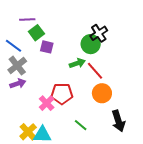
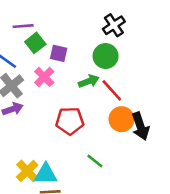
black cross: (99, 33) -> (114, 25), moved
purple square: (47, 47) -> (59, 53), moved
pink cross: (47, 103) -> (44, 77), moved
black arrow: (118, 121) -> (140, 126), moved

